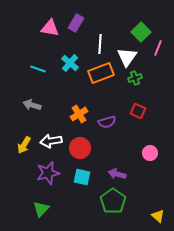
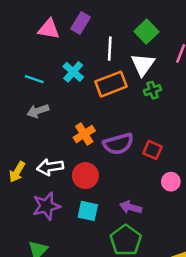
green square: (141, 32) -> (146, 32), moved
gray arrow: (32, 105) -> (38, 111), moved, turned -36
red square: (138, 111) -> (153, 150), moved
purple semicircle: (107, 122) -> (118, 144), size x1.4

